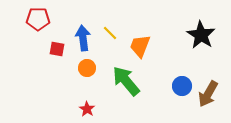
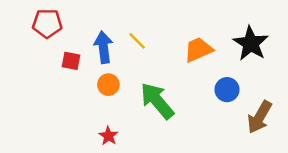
orange trapezoid: (140, 46) -> (198, 50), moved, turned 45
blue circle: (182, 86) -> (227, 90), moved

